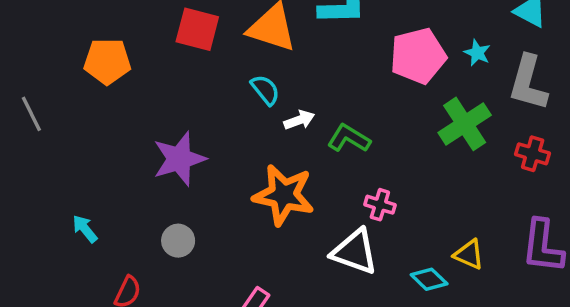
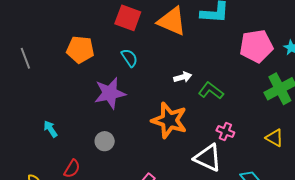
orange pentagon: (107, 61) -> (80, 50), moved
cyan semicircle: (265, 90) -> (129, 58), moved
yellow triangle: (469, 254) -> (275, 138), moved

